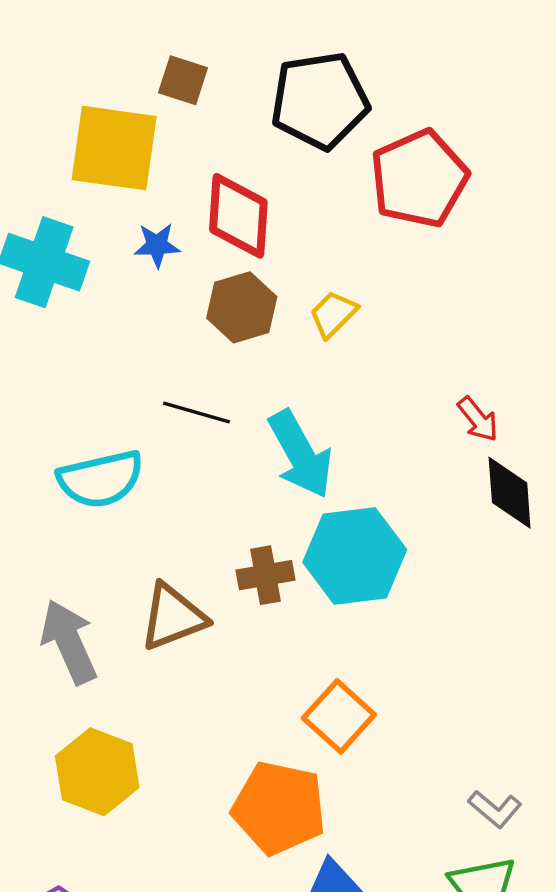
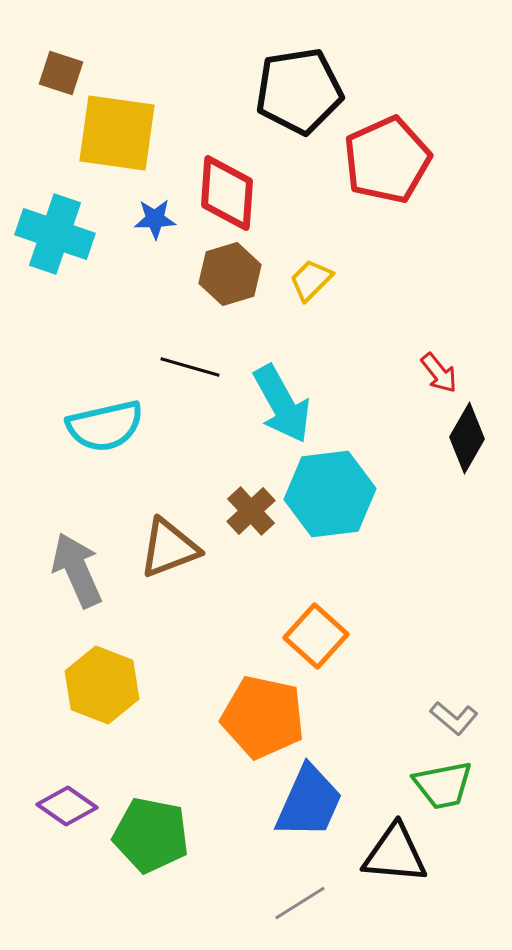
brown square: (183, 80) -> (61, 73), moved
black diamond: (510, 493) -> (467, 438), turned 34
brown cross: (265, 575) -> (251, 511), turned -33

